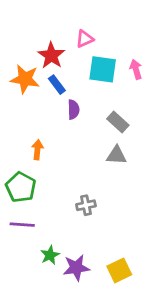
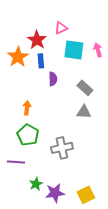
orange star: (25, 79) -> (18, 57), turned 30
blue rectangle: (57, 85) -> (41, 61), turned 32
green pentagon: (21, 187) -> (28, 135), moved
gray cross: (86, 205) -> (62, 148), size x1.5

